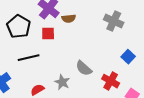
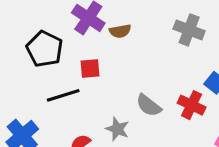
red square: (48, 33) -> (90, 69), moved
red cross: (111, 81) -> (192, 105), moved

